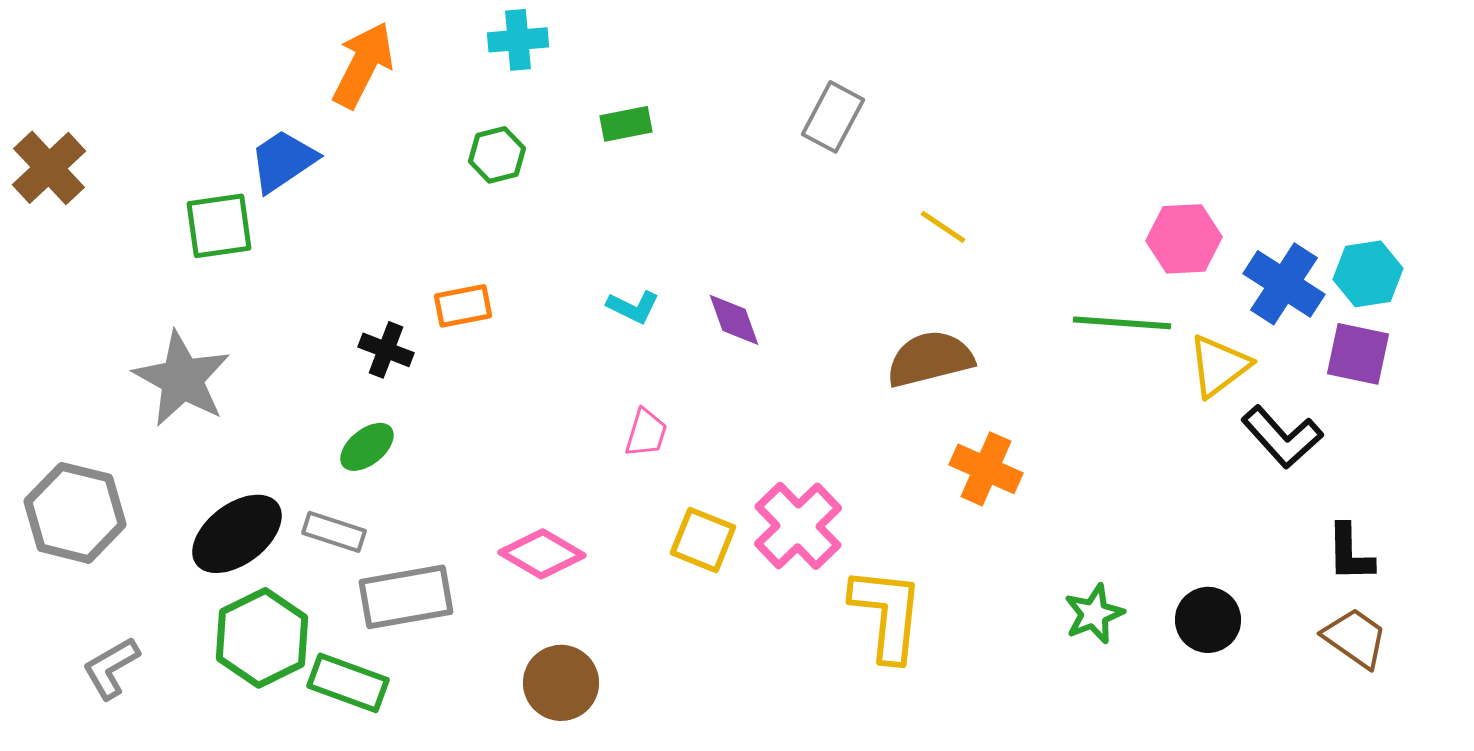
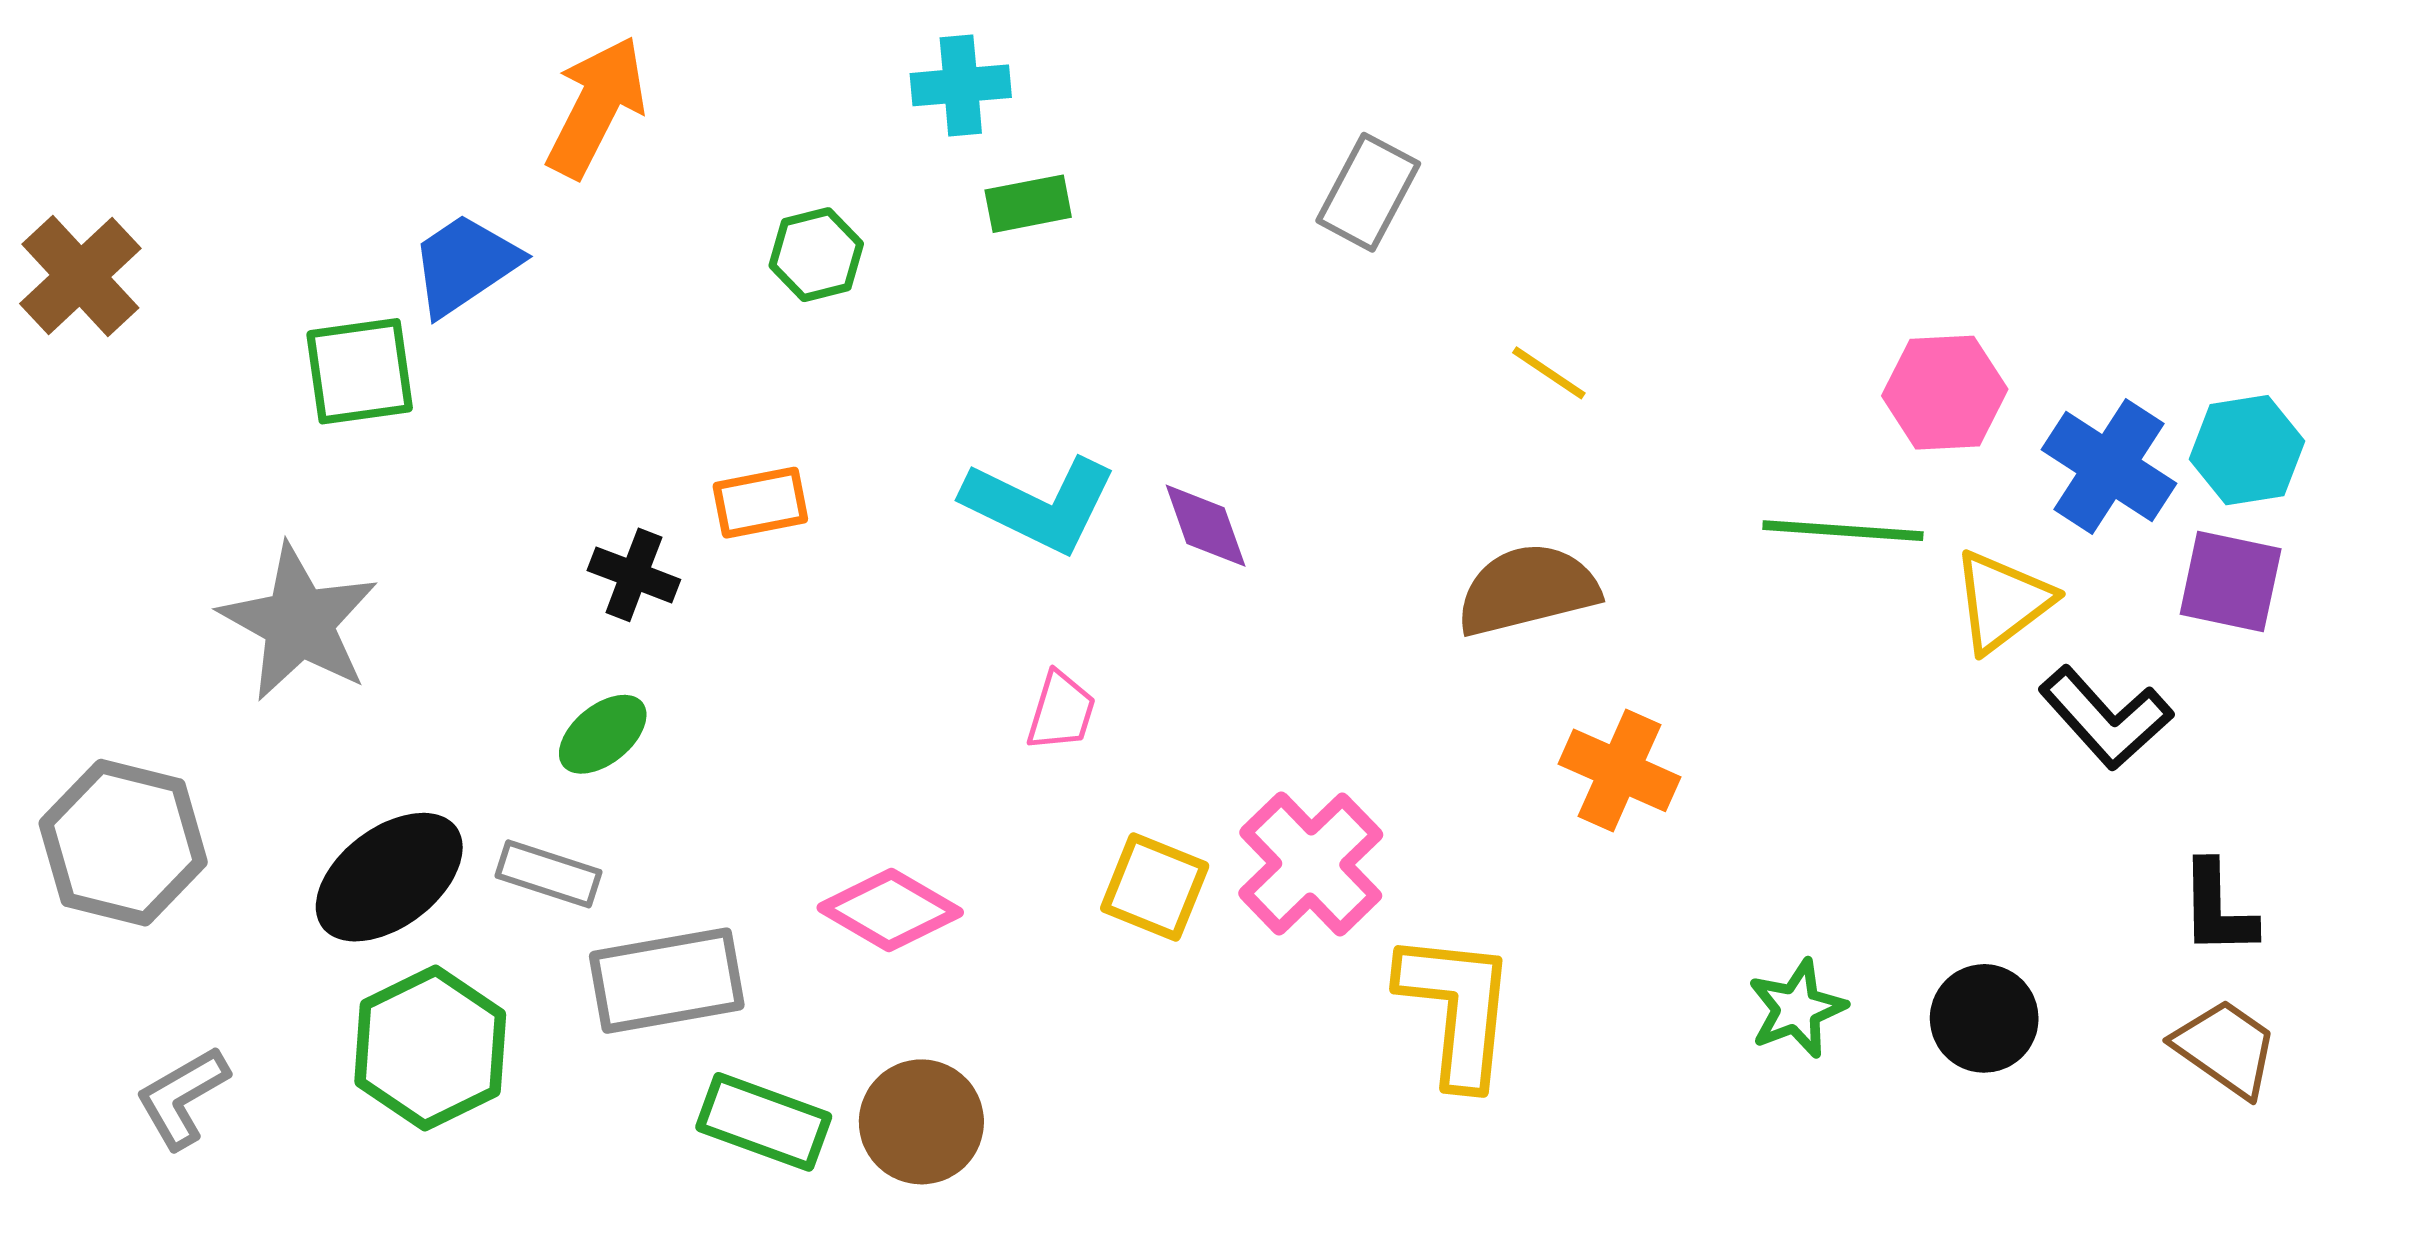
cyan cross: (518, 40) -> (961, 85), moved
cyan L-shape: (633, 307) -> (1040, 504), size x1.8
green rectangle: (348, 683) -> (764, 1122), moved

